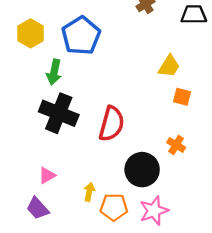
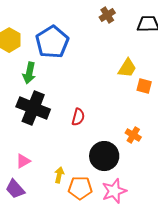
orange square: (182, 97) -> (144, 86), moved
red semicircle: (112, 124) -> (78, 117), size x0.6

